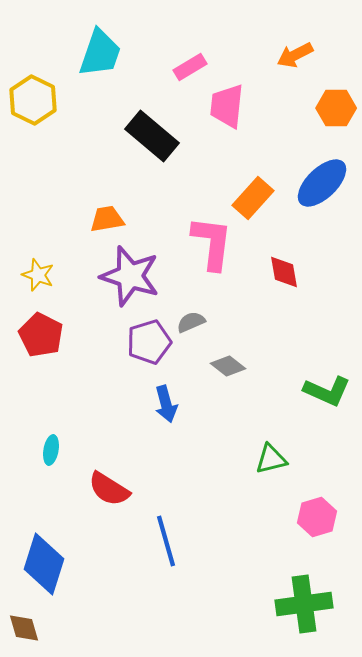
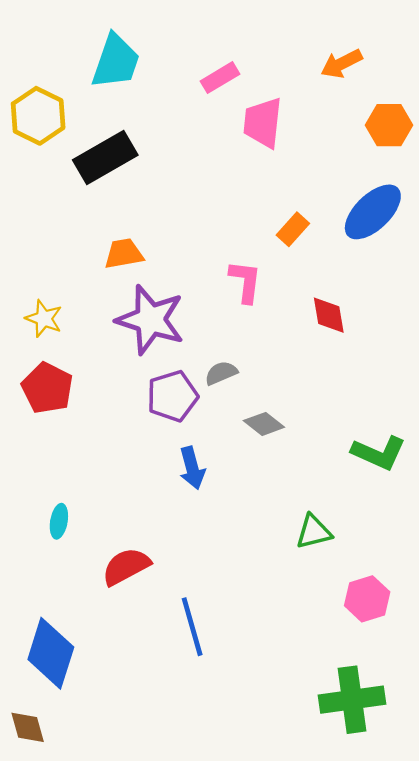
black rectangle: (152, 136) -> (105, 158), moved, turned -70
orange rectangle: (253, 198) -> (293, 229), size x0.7
pink L-shape: (212, 243) -> (245, 281), size x0.7
red semicircle: (109, 489) -> (126, 566), turned 120

